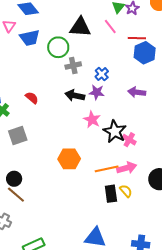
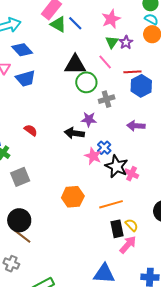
green circle: (58, 47) -> (86, 82), moved
gray cross: (73, 65) -> (107, 99), moved
blue cross: (102, 74) -> (104, 148), moved
purple star: (97, 92) -> (89, 119), moved
red semicircle: (32, 98) -> (31, 130), moved
pink arrow: (127, 168) -> (128, 245), moved, turned -30
black circle: (14, 179) -> (19, 220), size x1.5

